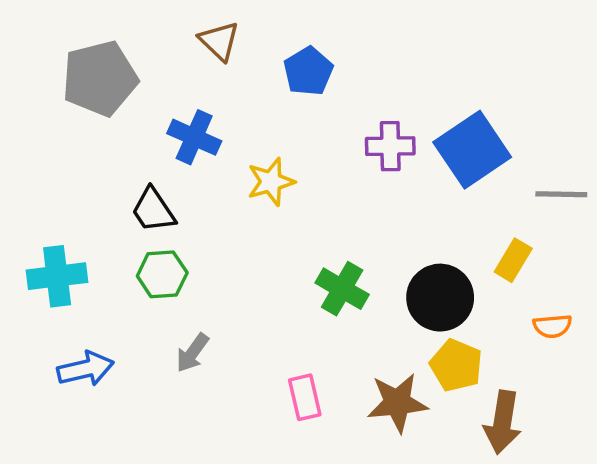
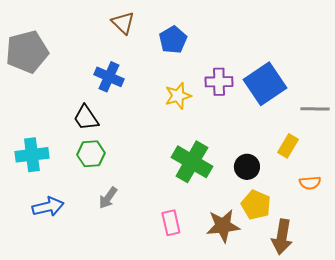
gray pentagon: (100, 78) -> (27, 52), moved
yellow star: (271, 182) -> (178, 96), moved
green cross: (342, 289) -> (192, 162), size x1.4
black circle: (440, 298) -> (247, 167), size x0.7

